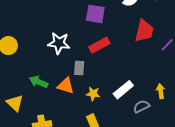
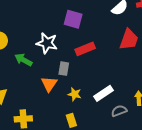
purple square: (95, 14) -> (73, 19), moved
green arrow: (39, 82) -> (23, 60), moved
orange triangle: (66, 86) -> (49, 84), turned 42

